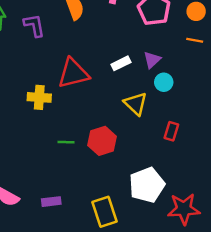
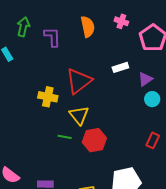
white rectangle: (121, 63) -> (120, 67), moved
red triangle: (73, 73) -> (79, 81), turned -32
yellow triangle: (136, 104) -> (79, 115), moved

